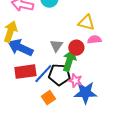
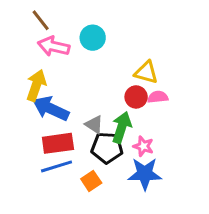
gray triangle: (56, 46) -> (94, 124), moved, turned -32
red circle: (76, 48) -> (136, 97), moved
blue line: (43, 74) -> (56, 166), moved, turned 30
pink star: (75, 81) -> (143, 146), moved

